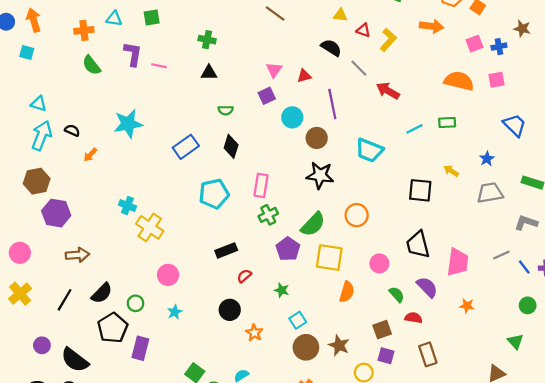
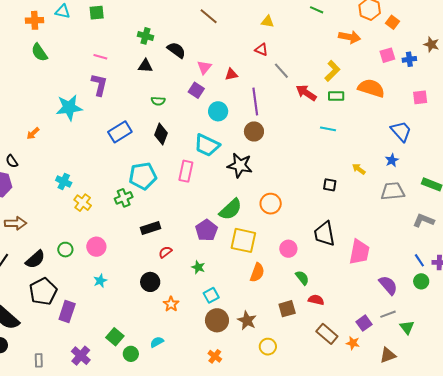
red triangle: (363, 30) -> (261, 50), moved
yellow L-shape: (388, 40) -> (332, 71), moved
black semicircle: (331, 48) -> (176, 50), moved
purple L-shape: (133, 54) -> (99, 85), moved
pink square: (497, 80) -> (420, 97), moved
purple square: (267, 96) -> (196, 90), turned -35
green rectangle: (447, 122) -> (336, 96), moved
blue trapezoid: (515, 125) -> (401, 131), moved
cyan line: (414, 129) -> (328, 129), turned 35
black semicircle: (72, 130) -> (12, 161), moved, turned -152
brown circle: (317, 138) -> (254, 131), moved
cyan trapezoid: (369, 150) -> (207, 145), moved
black square: (420, 190) -> (330, 185), size x0.6
green cross: (268, 215) -> (124, 198), moved
yellow cross: (150, 227) -> (83, 203), size x0.7
gray line: (501, 255) -> (388, 314), moved
purple semicircle: (427, 287) -> (388, 285), moved
green circle: (135, 303) -> (65, 250), moved
green circle: (528, 305) -> (421, 281), moved
orange star: (467, 306) -> (353, 343), moved
brown rectangle: (428, 354) -> (327, 334), turned -35
purple square: (386, 356) -> (364, 323), moved, turned 35

